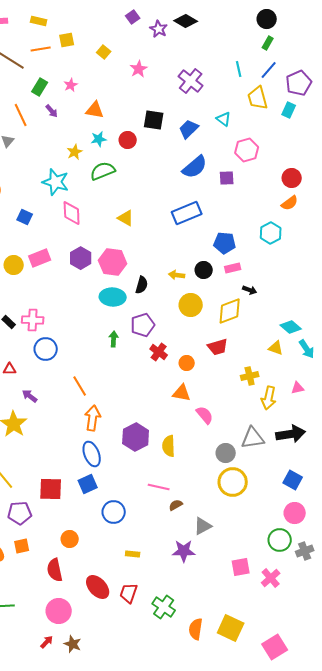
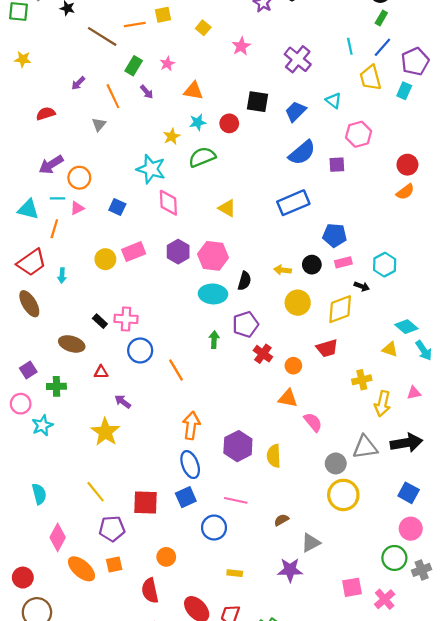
cyan hexagon: (271, 233) -> (385, 265), moved
orange line: (80, 386) -> (176, 370), moved
pink line: (159, 487) -> (236, 500), moved

